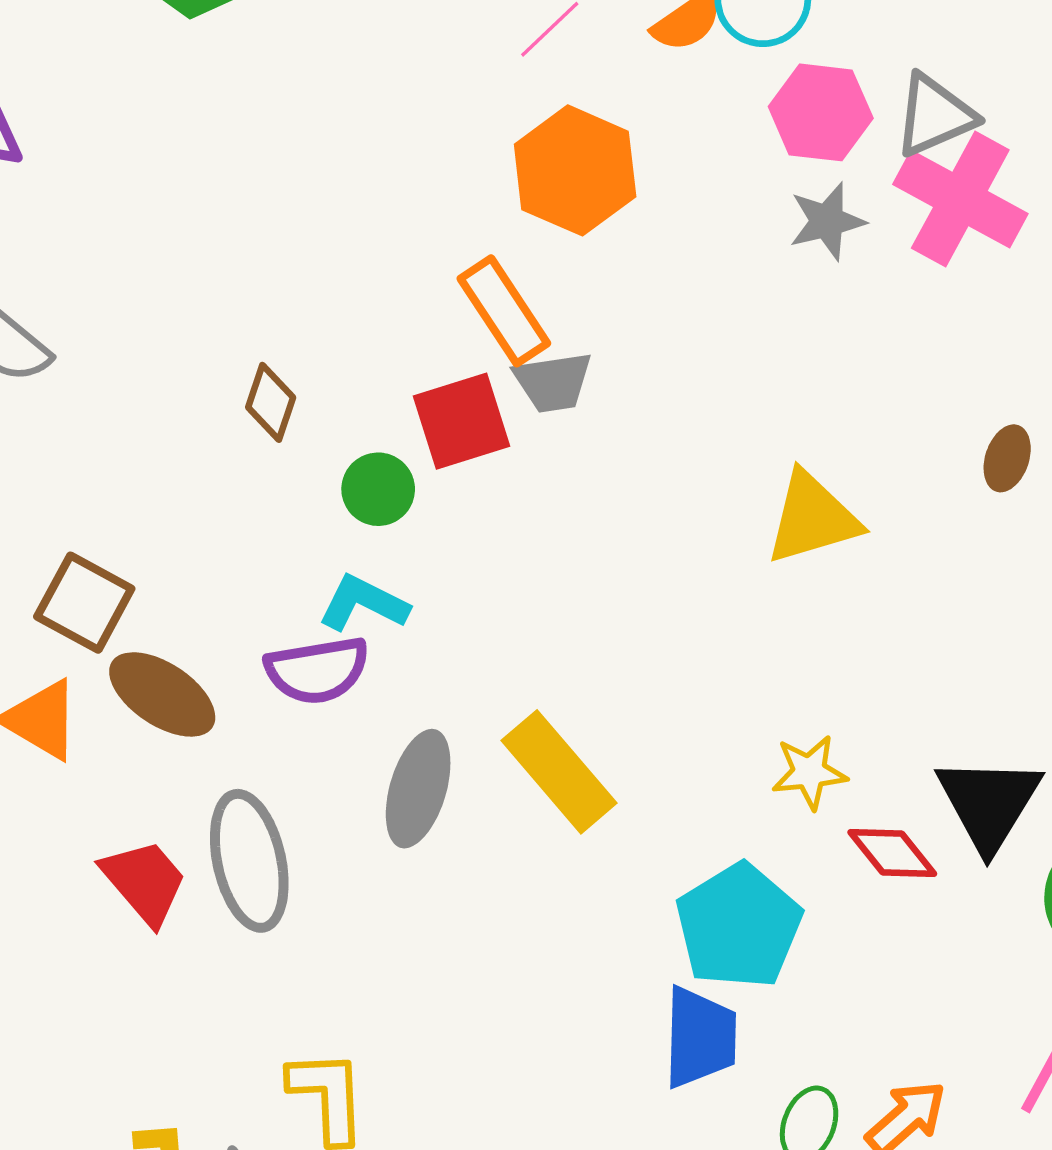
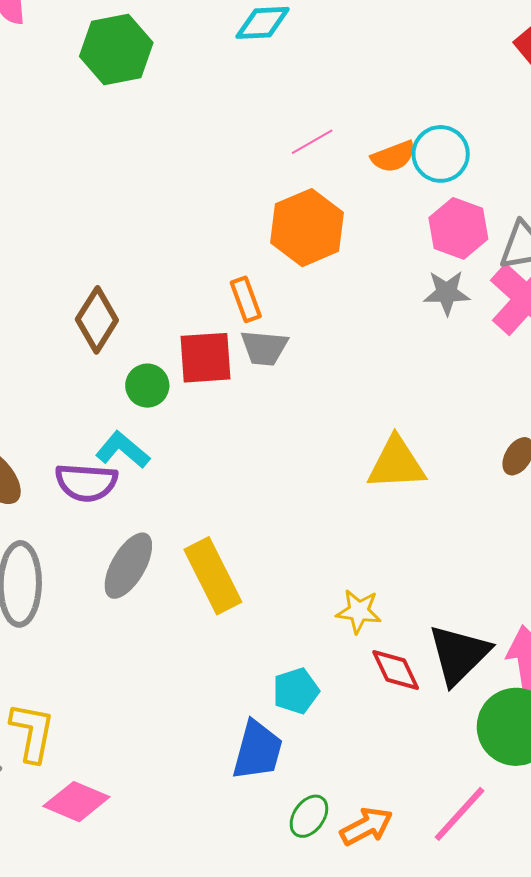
orange rectangle: (504, 311) -> (246, 299), size x0.7
brown diamond: (271, 402) -> (97, 320), size x1.4
cyan pentagon: (739, 926) -> (296, 691), size x0.6

